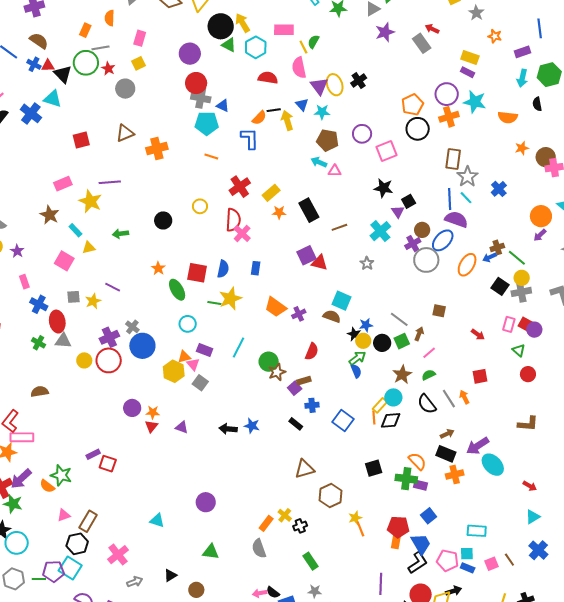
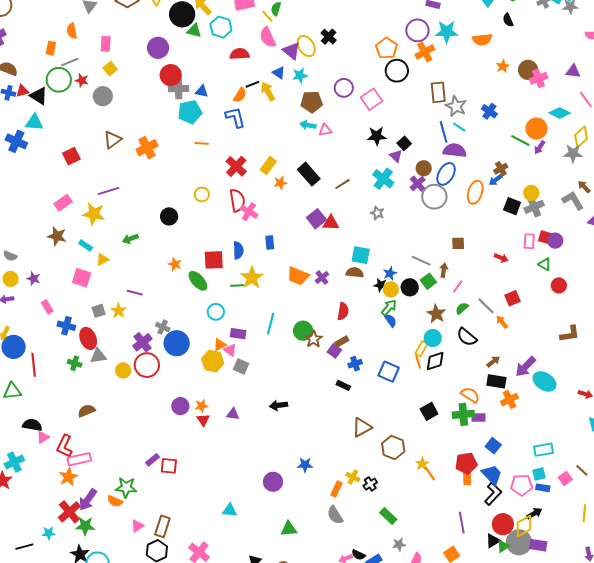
green line: (517, 258) -> (520, 140), moved
gray line: (449, 399) -> (486, 306), moved
blue star: (252, 426) -> (305, 465), moved

